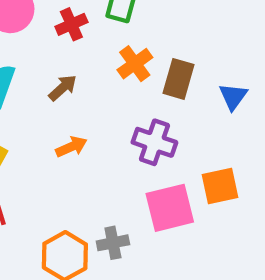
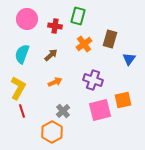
red cross: (71, 24) -> (55, 26), turned 32
brown rectangle: (178, 79) -> (110, 39), moved
gray cross: (113, 243) -> (63, 111), moved, turned -32

